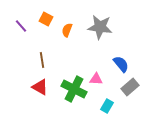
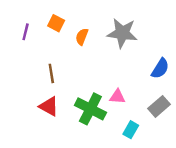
purple line: (21, 26) -> (26, 32), turned 56
blue semicircle: (121, 64) -> (160, 68), moved, turned 72

